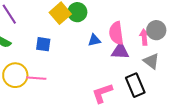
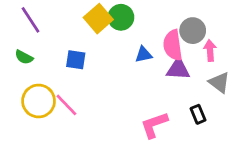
gray circle: (156, 30) -> (193, 31), moved
pink line: (36, 78) -> (66, 105), turned 42
black rectangle: (135, 85) -> (198, 114), size x0.6

